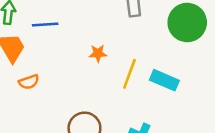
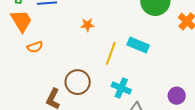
yellow line: (129, 74) -> (111, 53), moved

